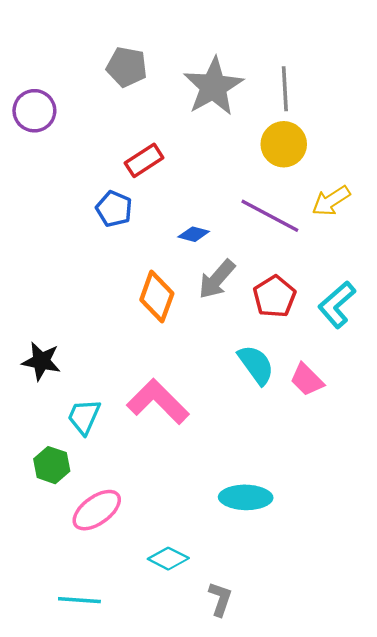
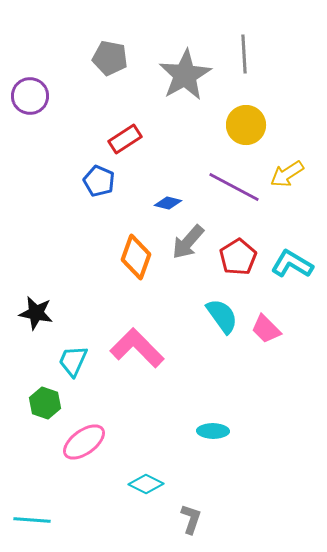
gray line: (285, 89) -> (244, 54), moved
cyan L-shape: (337, 305) -> (292, 264), turned 72
cyan ellipse: (246, 497) -> (213, 431), size x0.7
cyan line: (79, 600) -> (32, 520), moved

